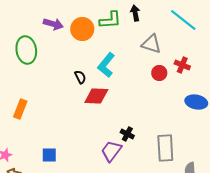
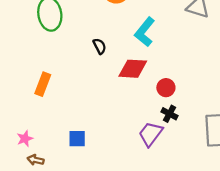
red circle: (159, 73) -> (166, 88), moved
black semicircle: (80, 77) -> (100, 46), moved

